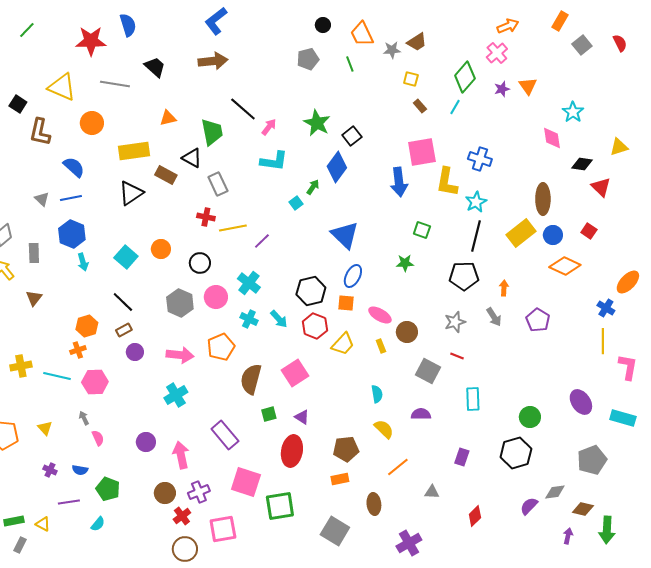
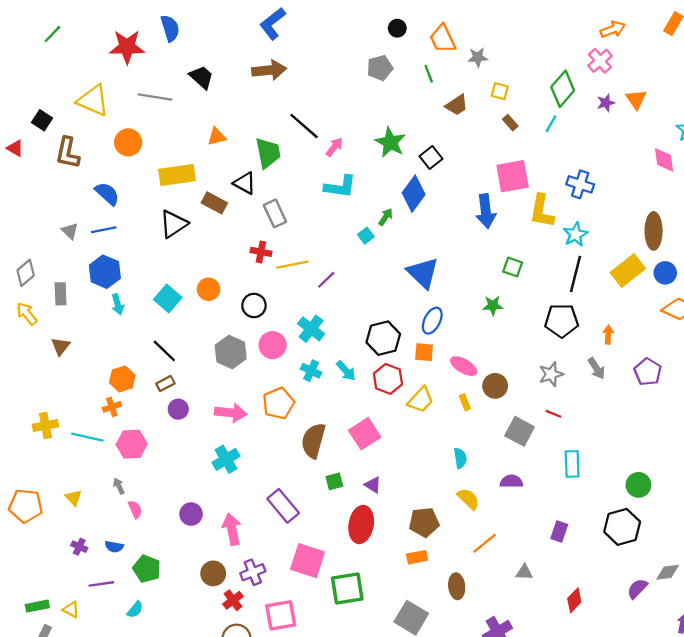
brown trapezoid: (417, 42) -> (457, 105), moved

